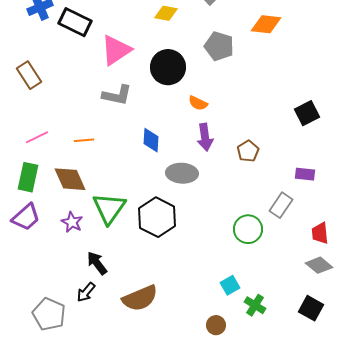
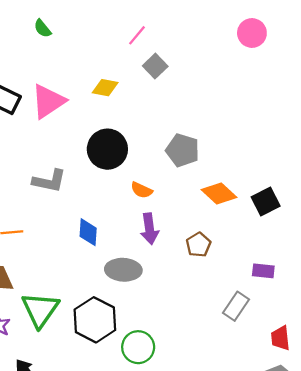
orange diamond: (266, 24) -> (219, 193), moved, turned 36
gray pentagon: (219, 46) -> (183, 150), moved
pink triangle: (116, 50) -> (48, 101), moved
green circle: (248, 229) -> (138, 347), moved

